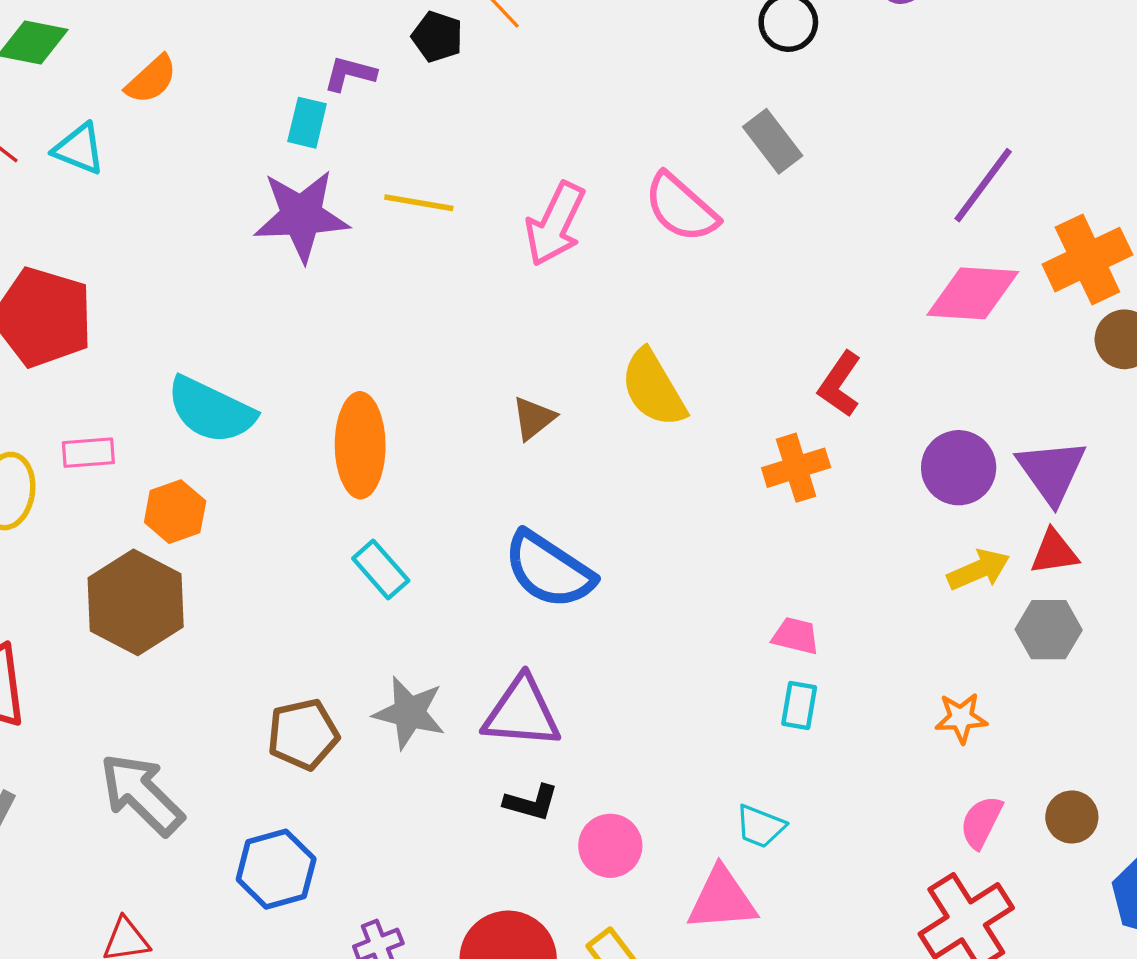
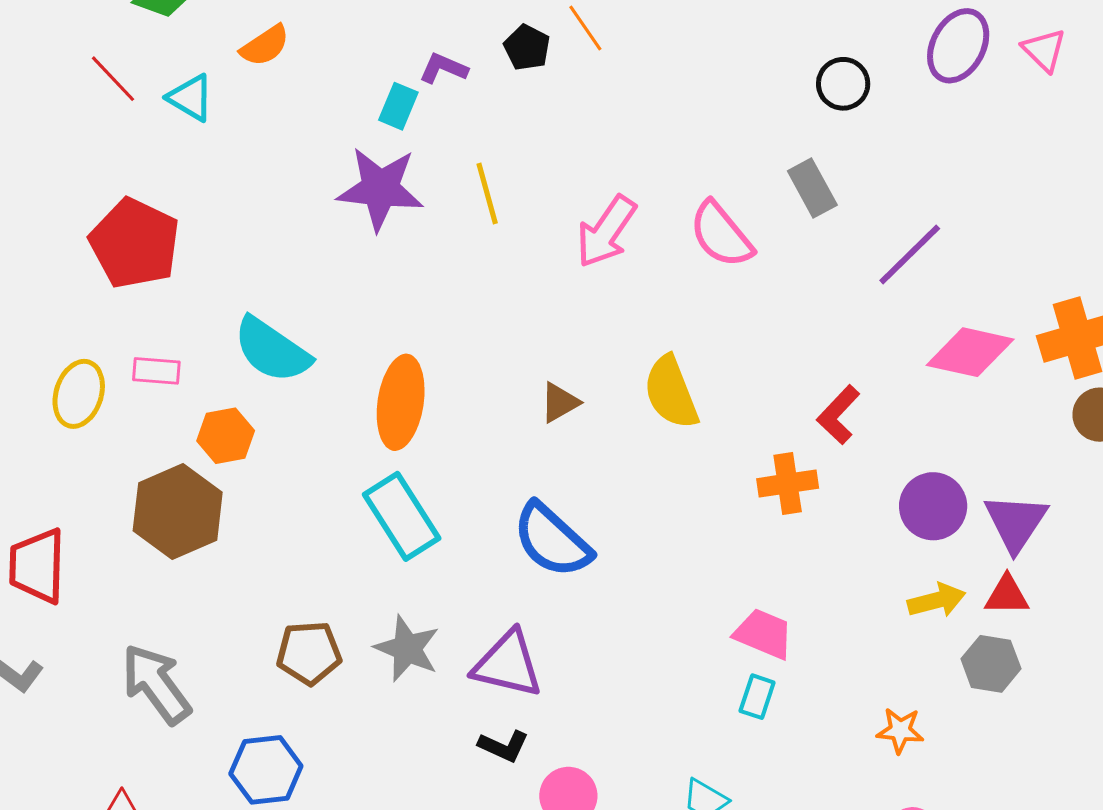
purple line: (983, 185) -> (910, 255), moved
yellow line: (419, 203) -> (487, 193), turned 56
cyan rectangle: (381, 569) -> (402, 516), size x1.6
pink trapezoid: (796, 636) -> (764, 634), size x1.4

